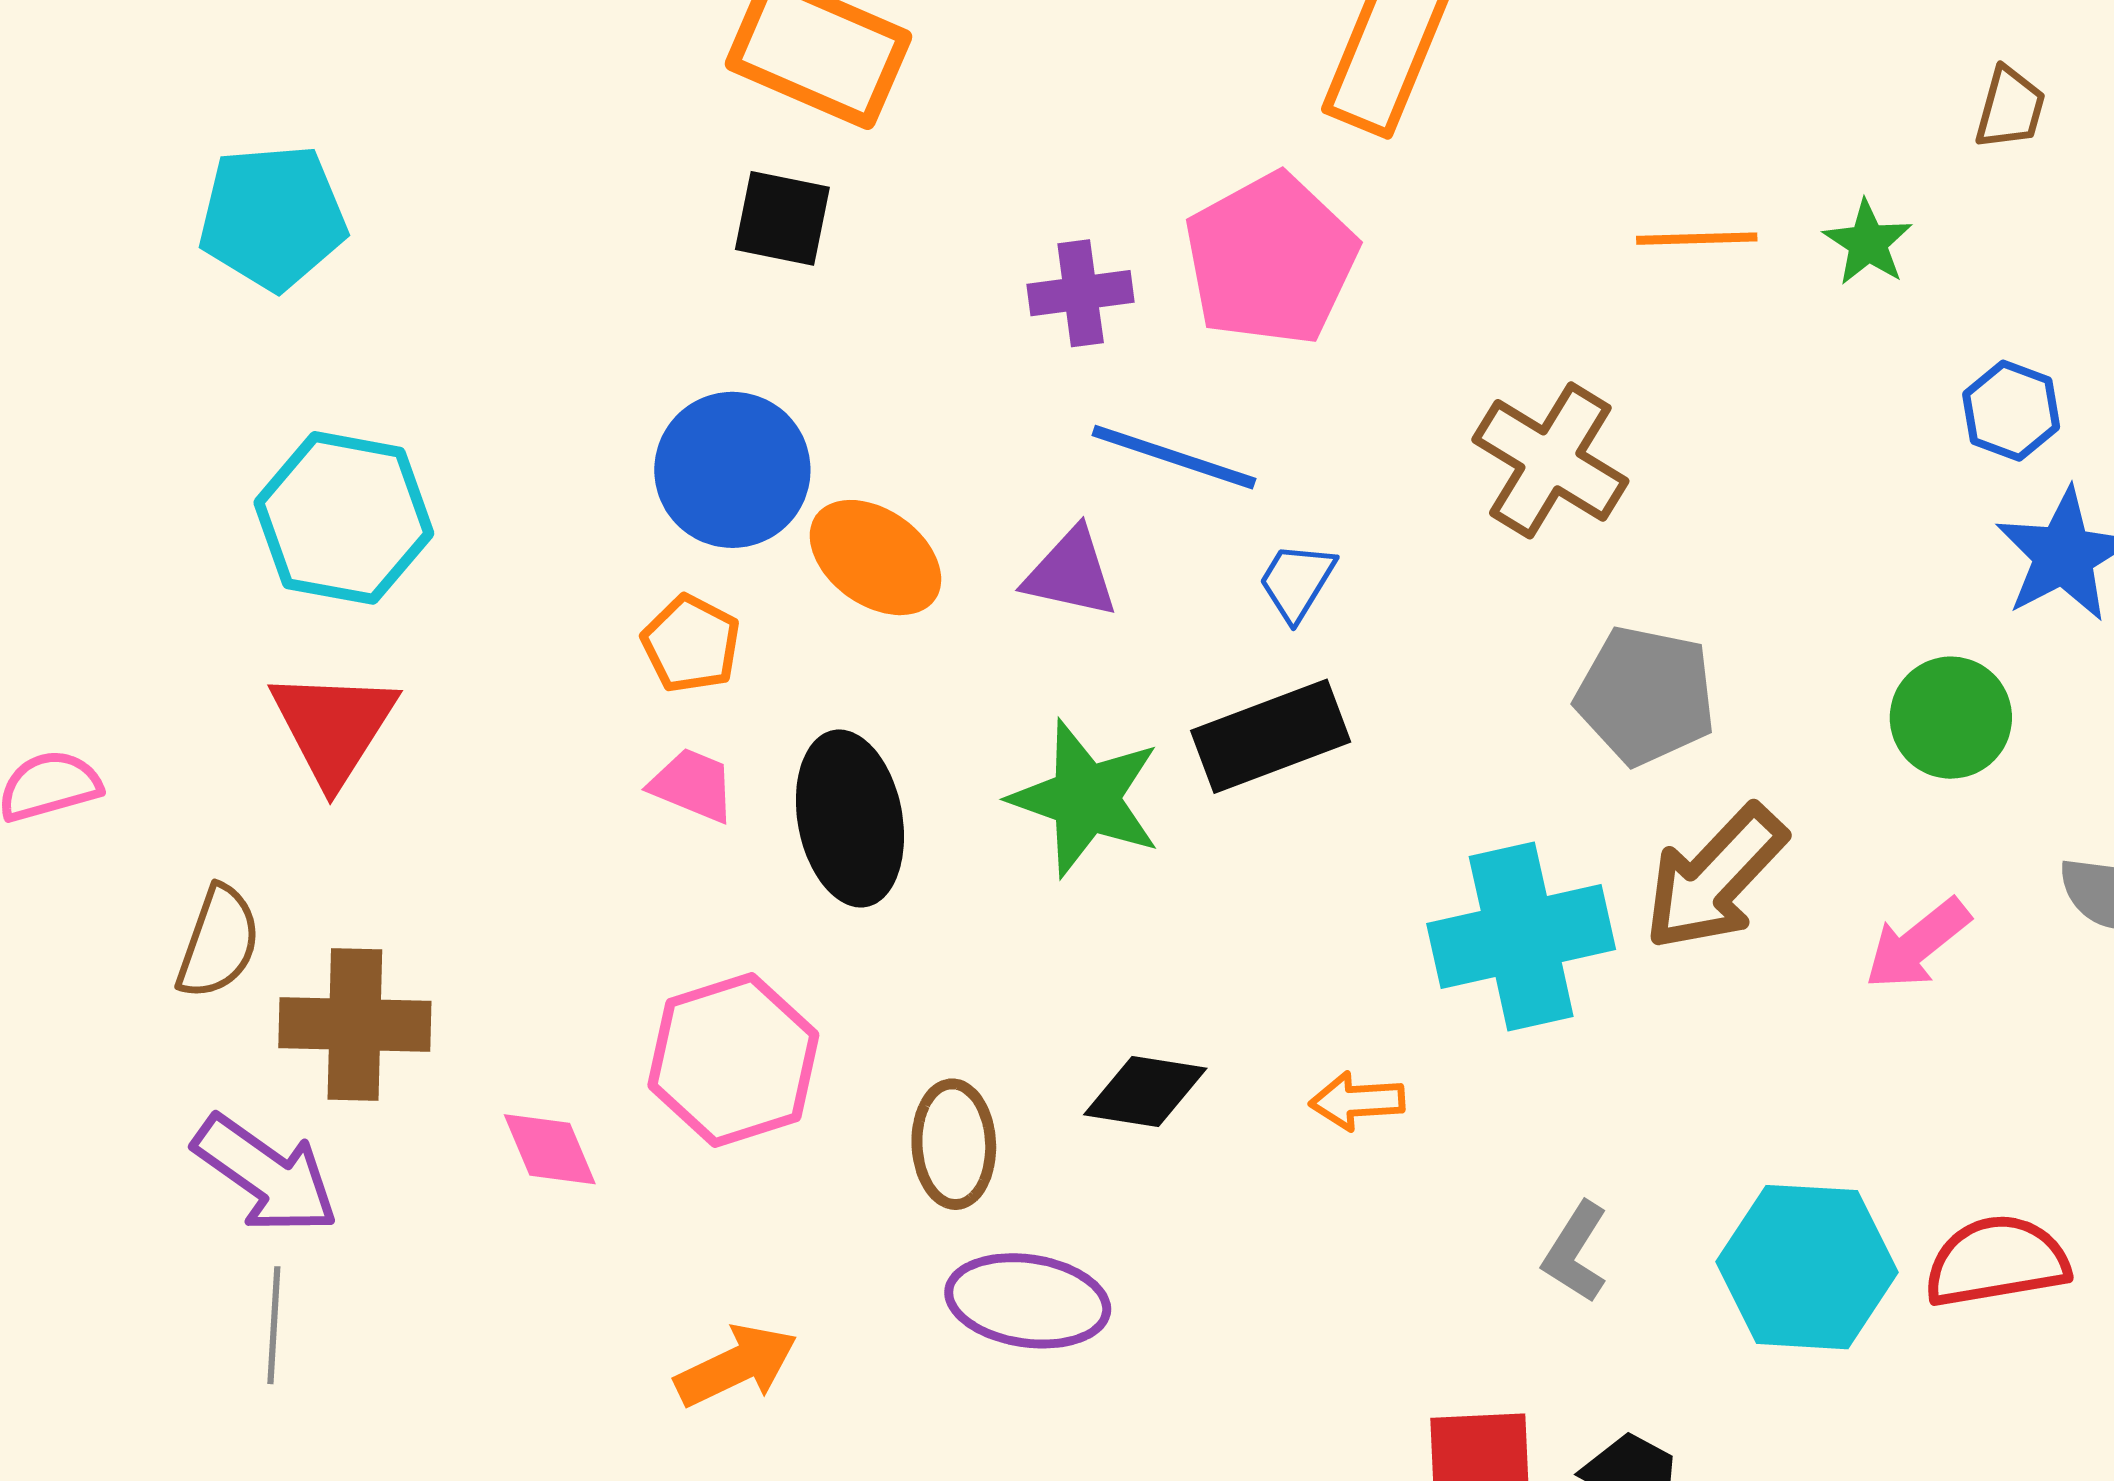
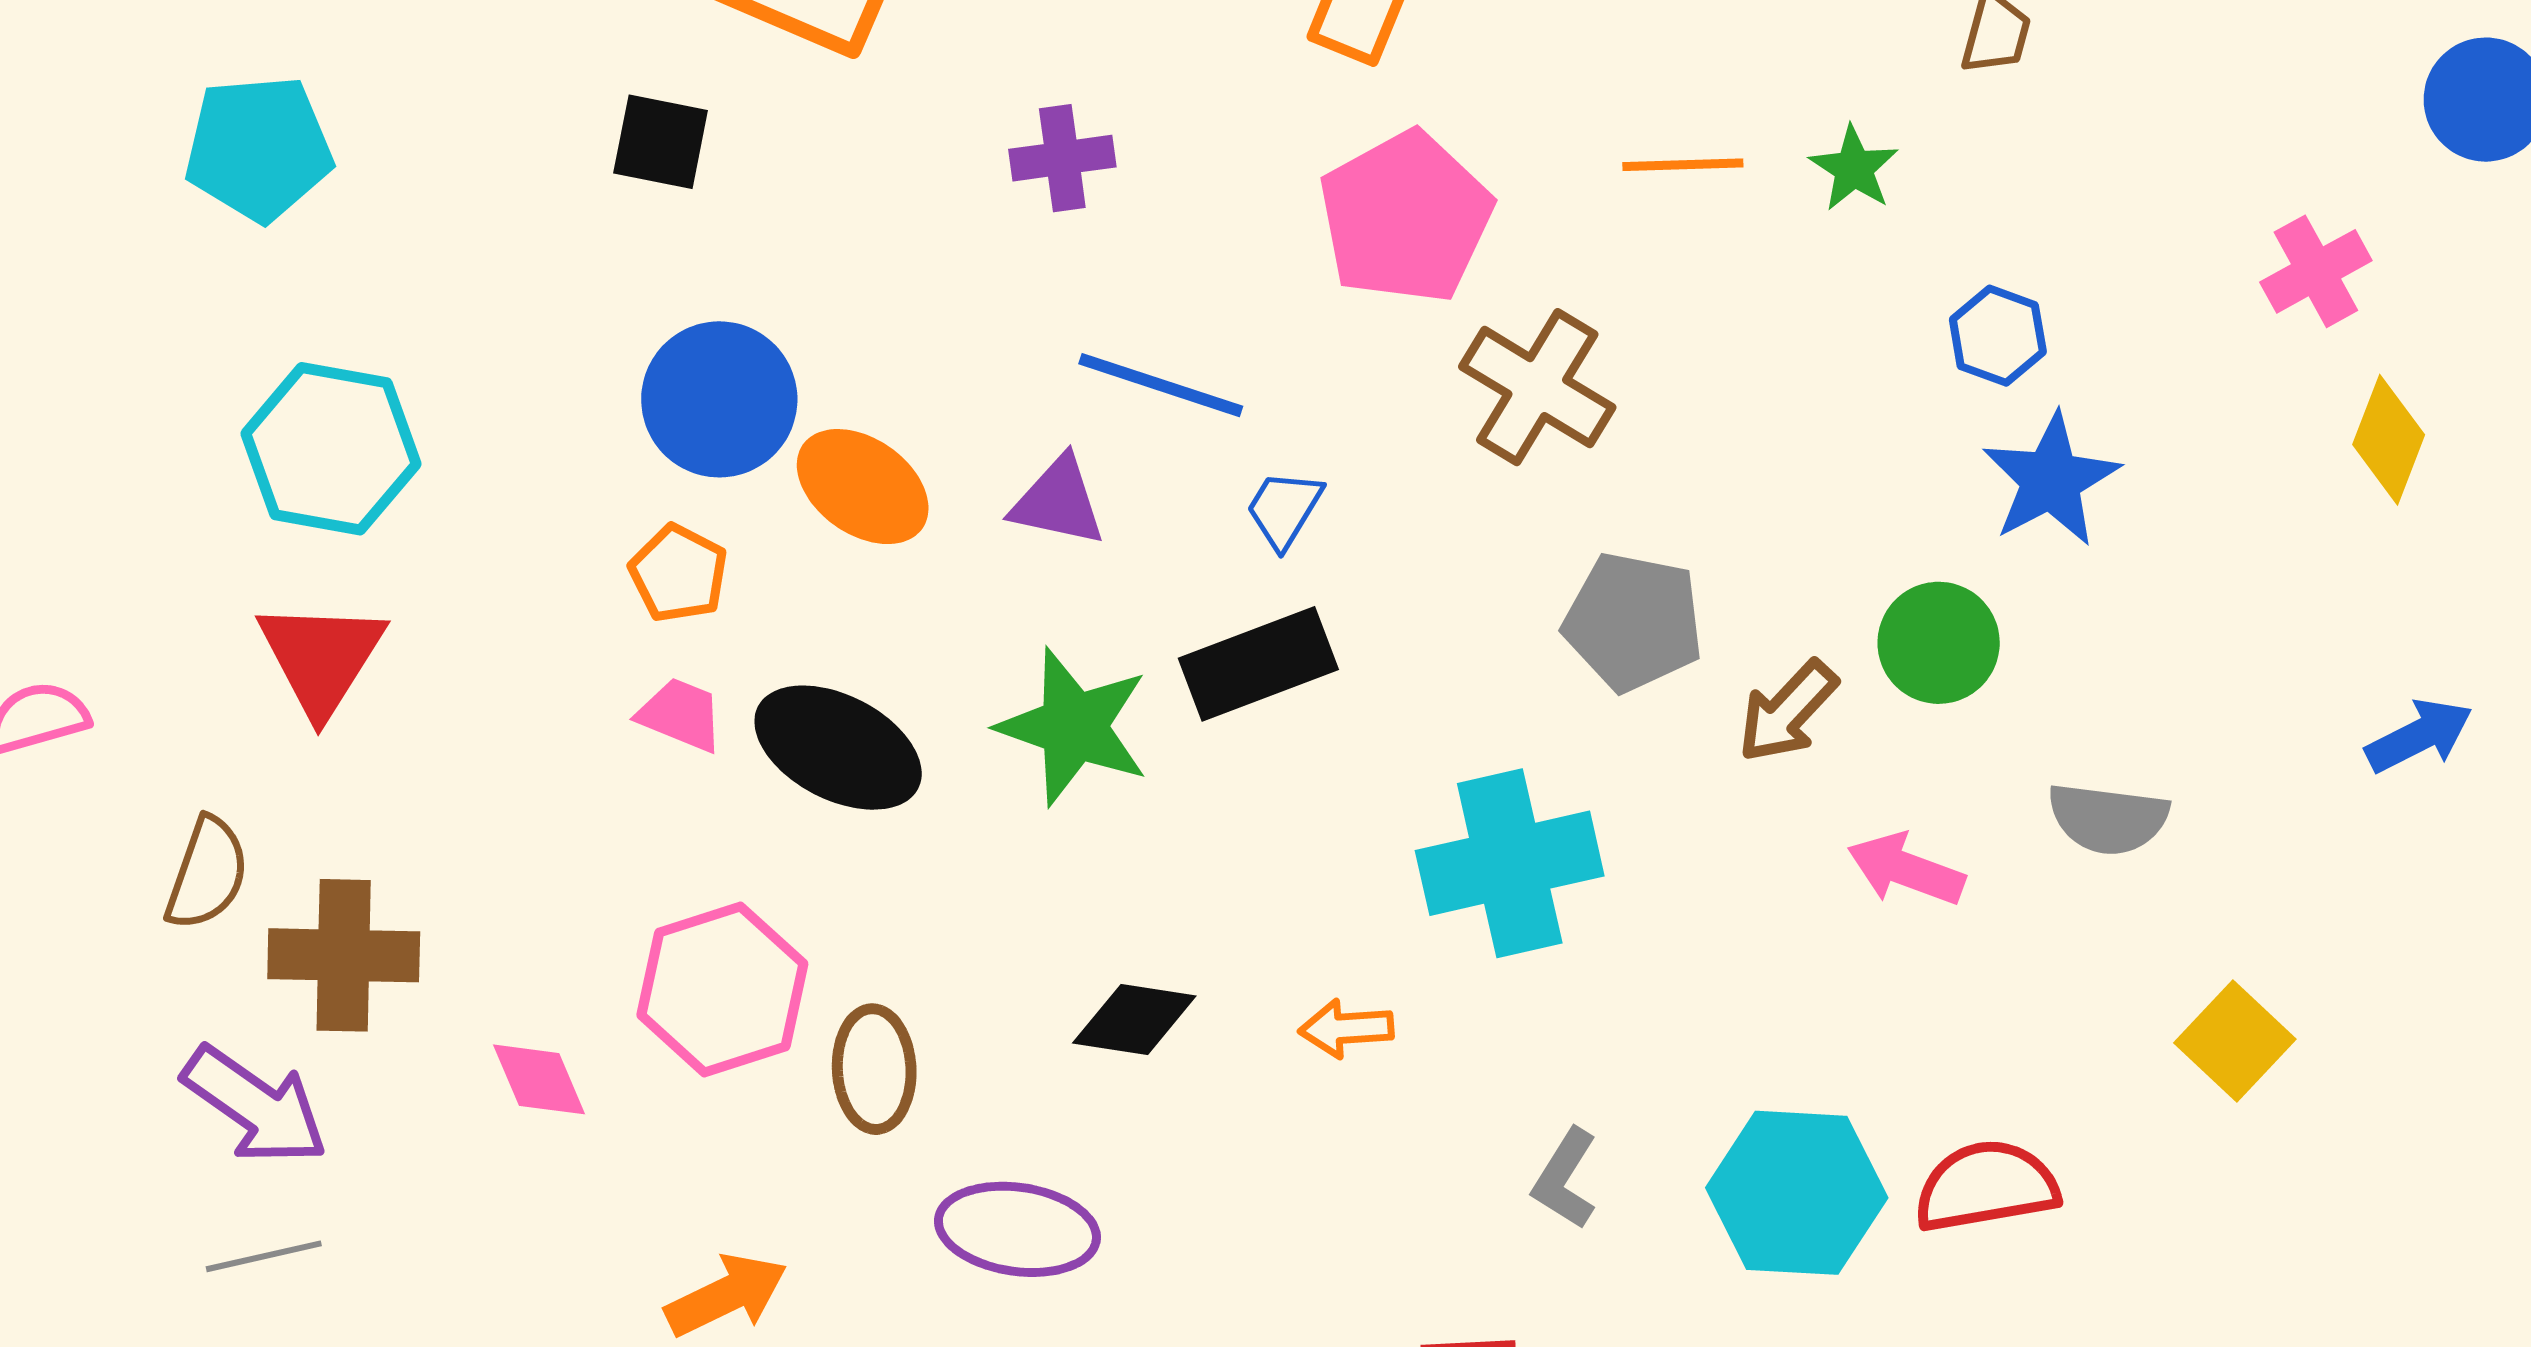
black square: (782, 218) -> (661, 142), moved
pink pentagon: (1271, 259) -> (1406, 217), moved
purple cross: (1081, 293) -> (1062, 158), moved
black ellipse: (850, 818) -> (838, 748), turned -52
brown arrow: (1715, 878) -> (1788, 712), moved, size x0.7
pink arrow: (1917, 944) -> (1906, 869), turned 59
brown ellipse: (954, 1144) -> (874, 1069), moved
gray line: (274, 1325) -> (264, 1256), turned 74

